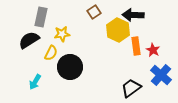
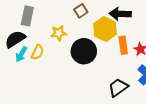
yellow star: (62, 34) -> (59, 33), moved
black circle: (70, 67) -> (84, 51), moved
cyan arrow: (35, 82) -> (21, 54), moved

